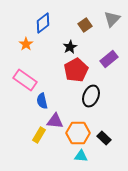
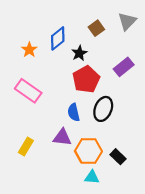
blue diamond: (43, 23) -> (58, 38), moved
blue semicircle: (42, 101) -> (74, 112), moved
yellow rectangle: (39, 135) -> (26, 146), moved

